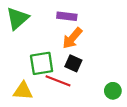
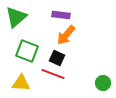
green square: (42, 63) -> (27, 51), moved, turned 30
black square: (73, 63) -> (57, 58), moved

